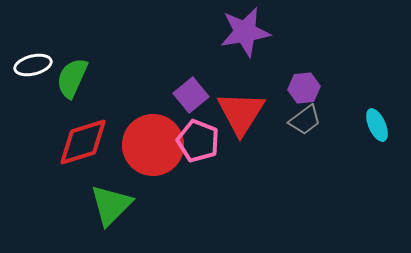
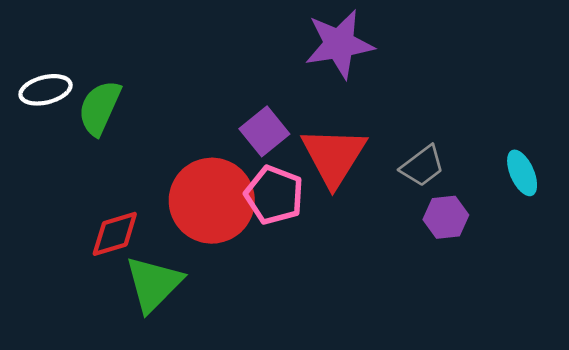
purple hexagon: (304, 88) -> (446, 217), moved
red diamond: (83, 142) -> (115, 234), moved, size x0.7

